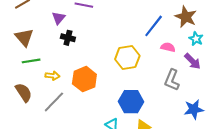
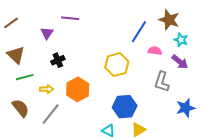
black cross: (68, 38) -> (58, 60), moved, turned -32

